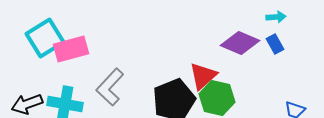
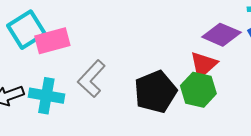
red triangle: (203, 76) -> (203, 65), moved

